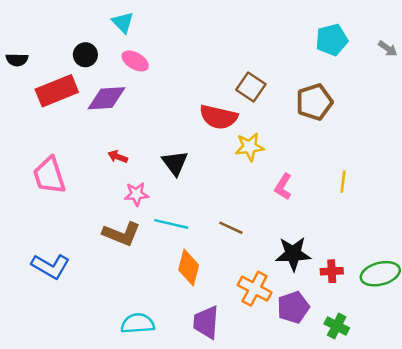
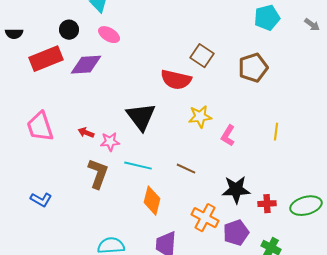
yellow star: (250, 147) -> (200, 117), moved
red arrow: (118, 157) -> (86, 133), moved
black triangle: (175, 163) -> (141, 117), size x1.4
brown L-shape: (121, 234) -> (98, 174), turned -92
blue L-shape: (51, 266) -> (41, 200), size x0.7

